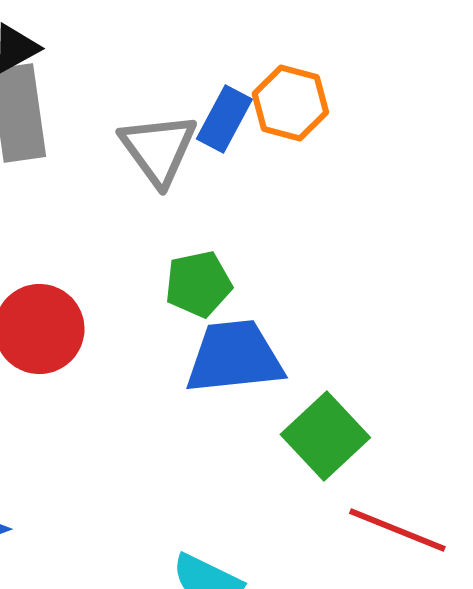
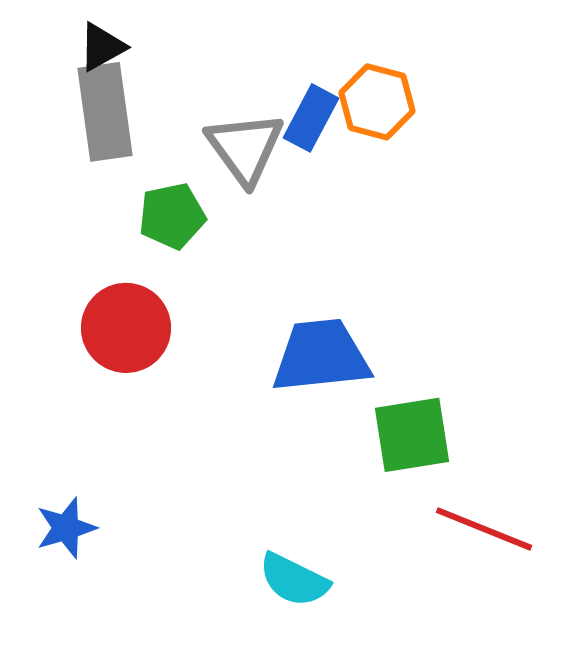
green pentagon: (198, 284) -> (172, 216), moved
green square: (325, 436) -> (412, 435), turned 34

